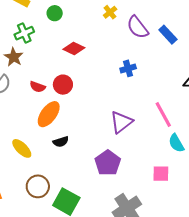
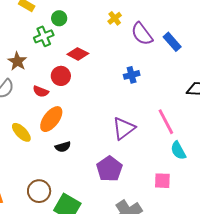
green cross: (24, 33) -> (44, 36), moved
red circle: (63, 85) -> (61, 76), moved
yellow ellipse: (22, 148) -> (21, 132), moved

